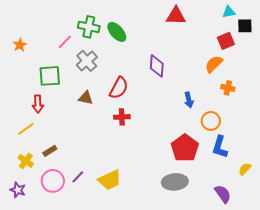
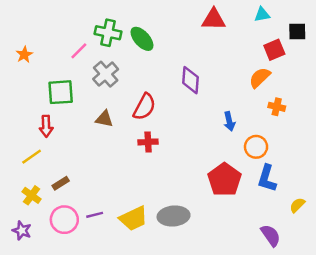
cyan triangle: (229, 12) -> (262, 15), moved
purple line: (78, 177) -> (95, 215), turned 32
gray ellipse: (175, 182) -> (174, 216), moved

